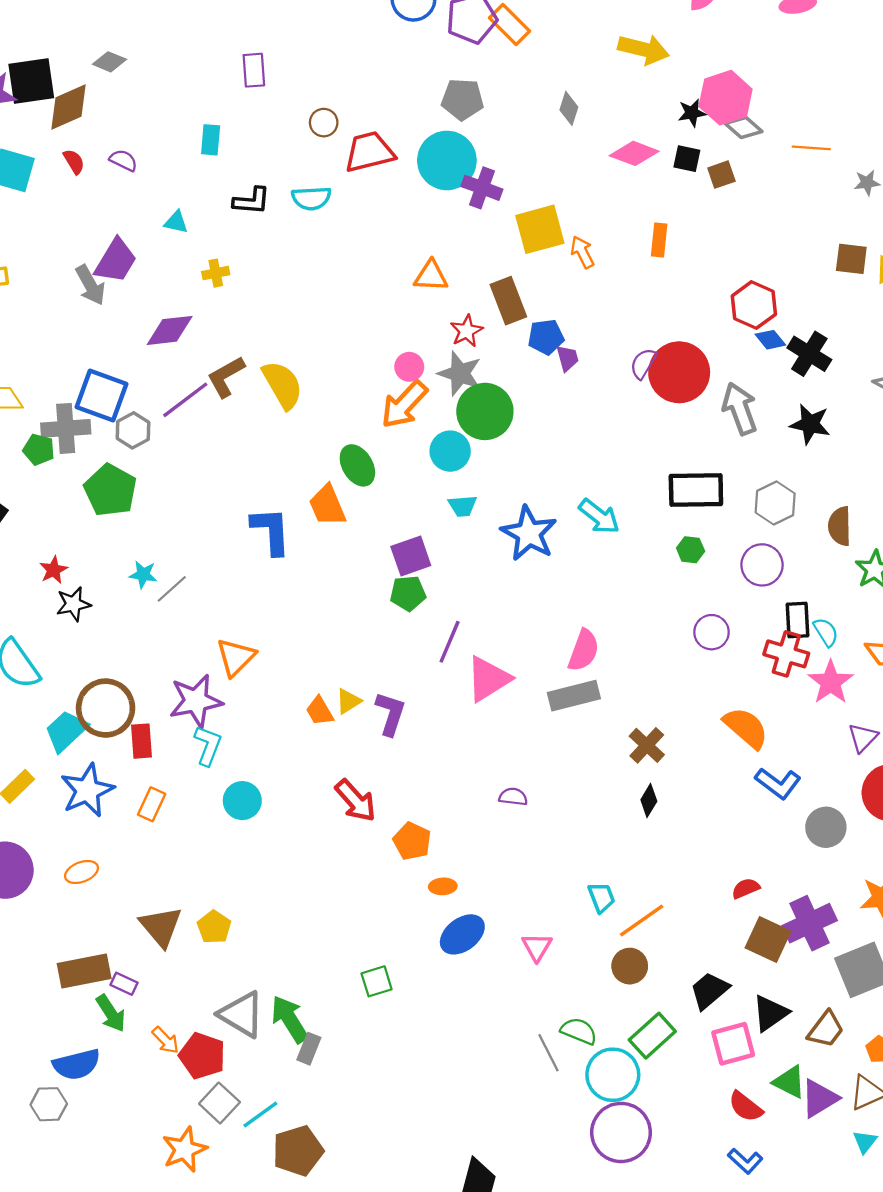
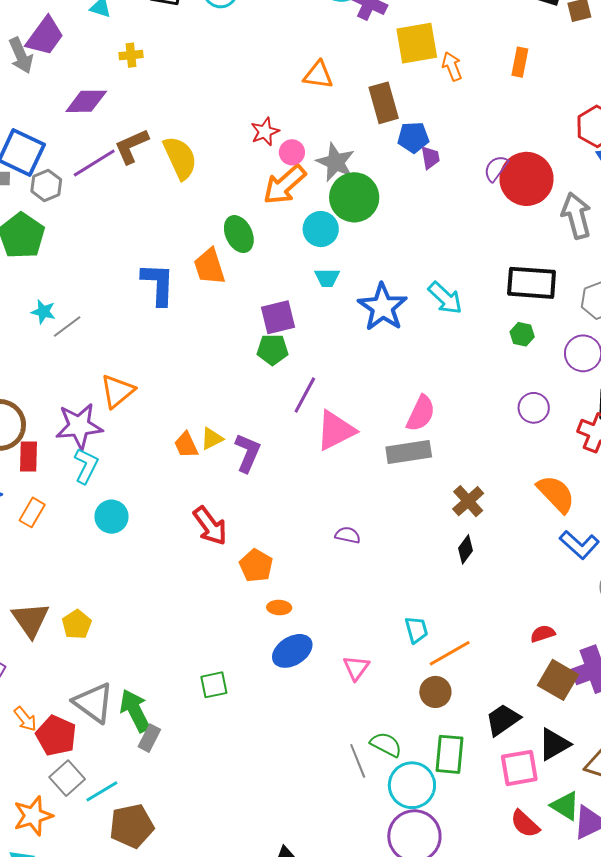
red star: (467, 331) -> (265, 132), moved
green rectangle: (652, 1036) -> (450, 754), turned -48

